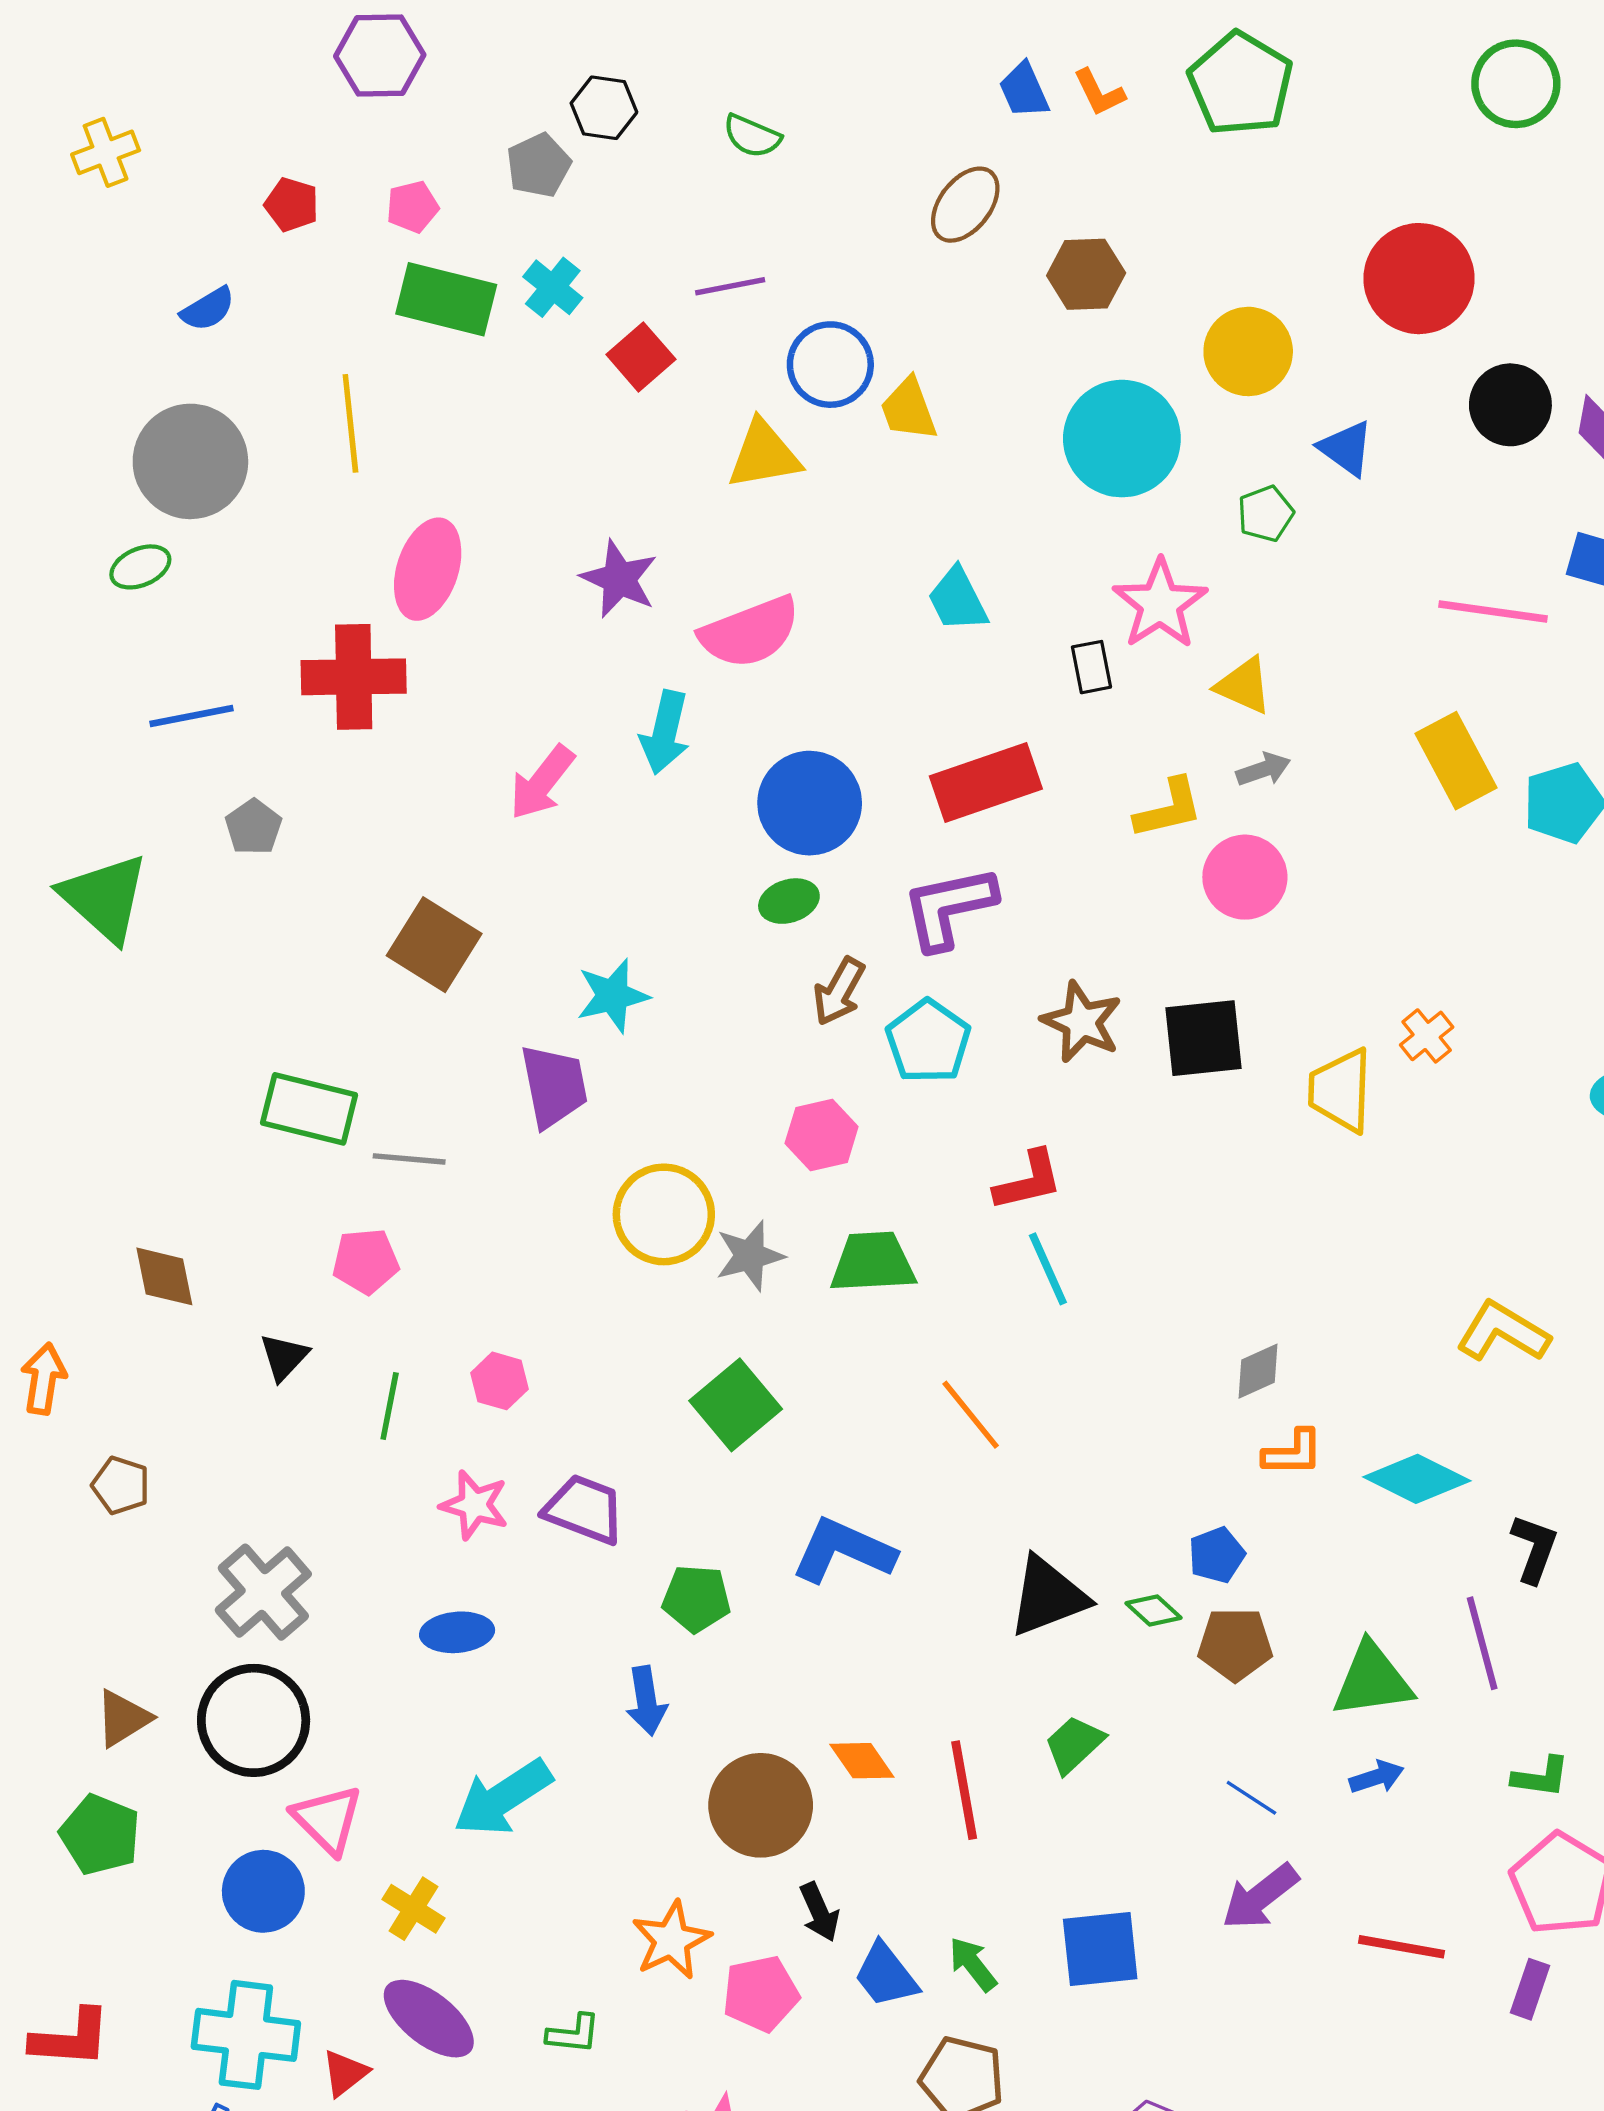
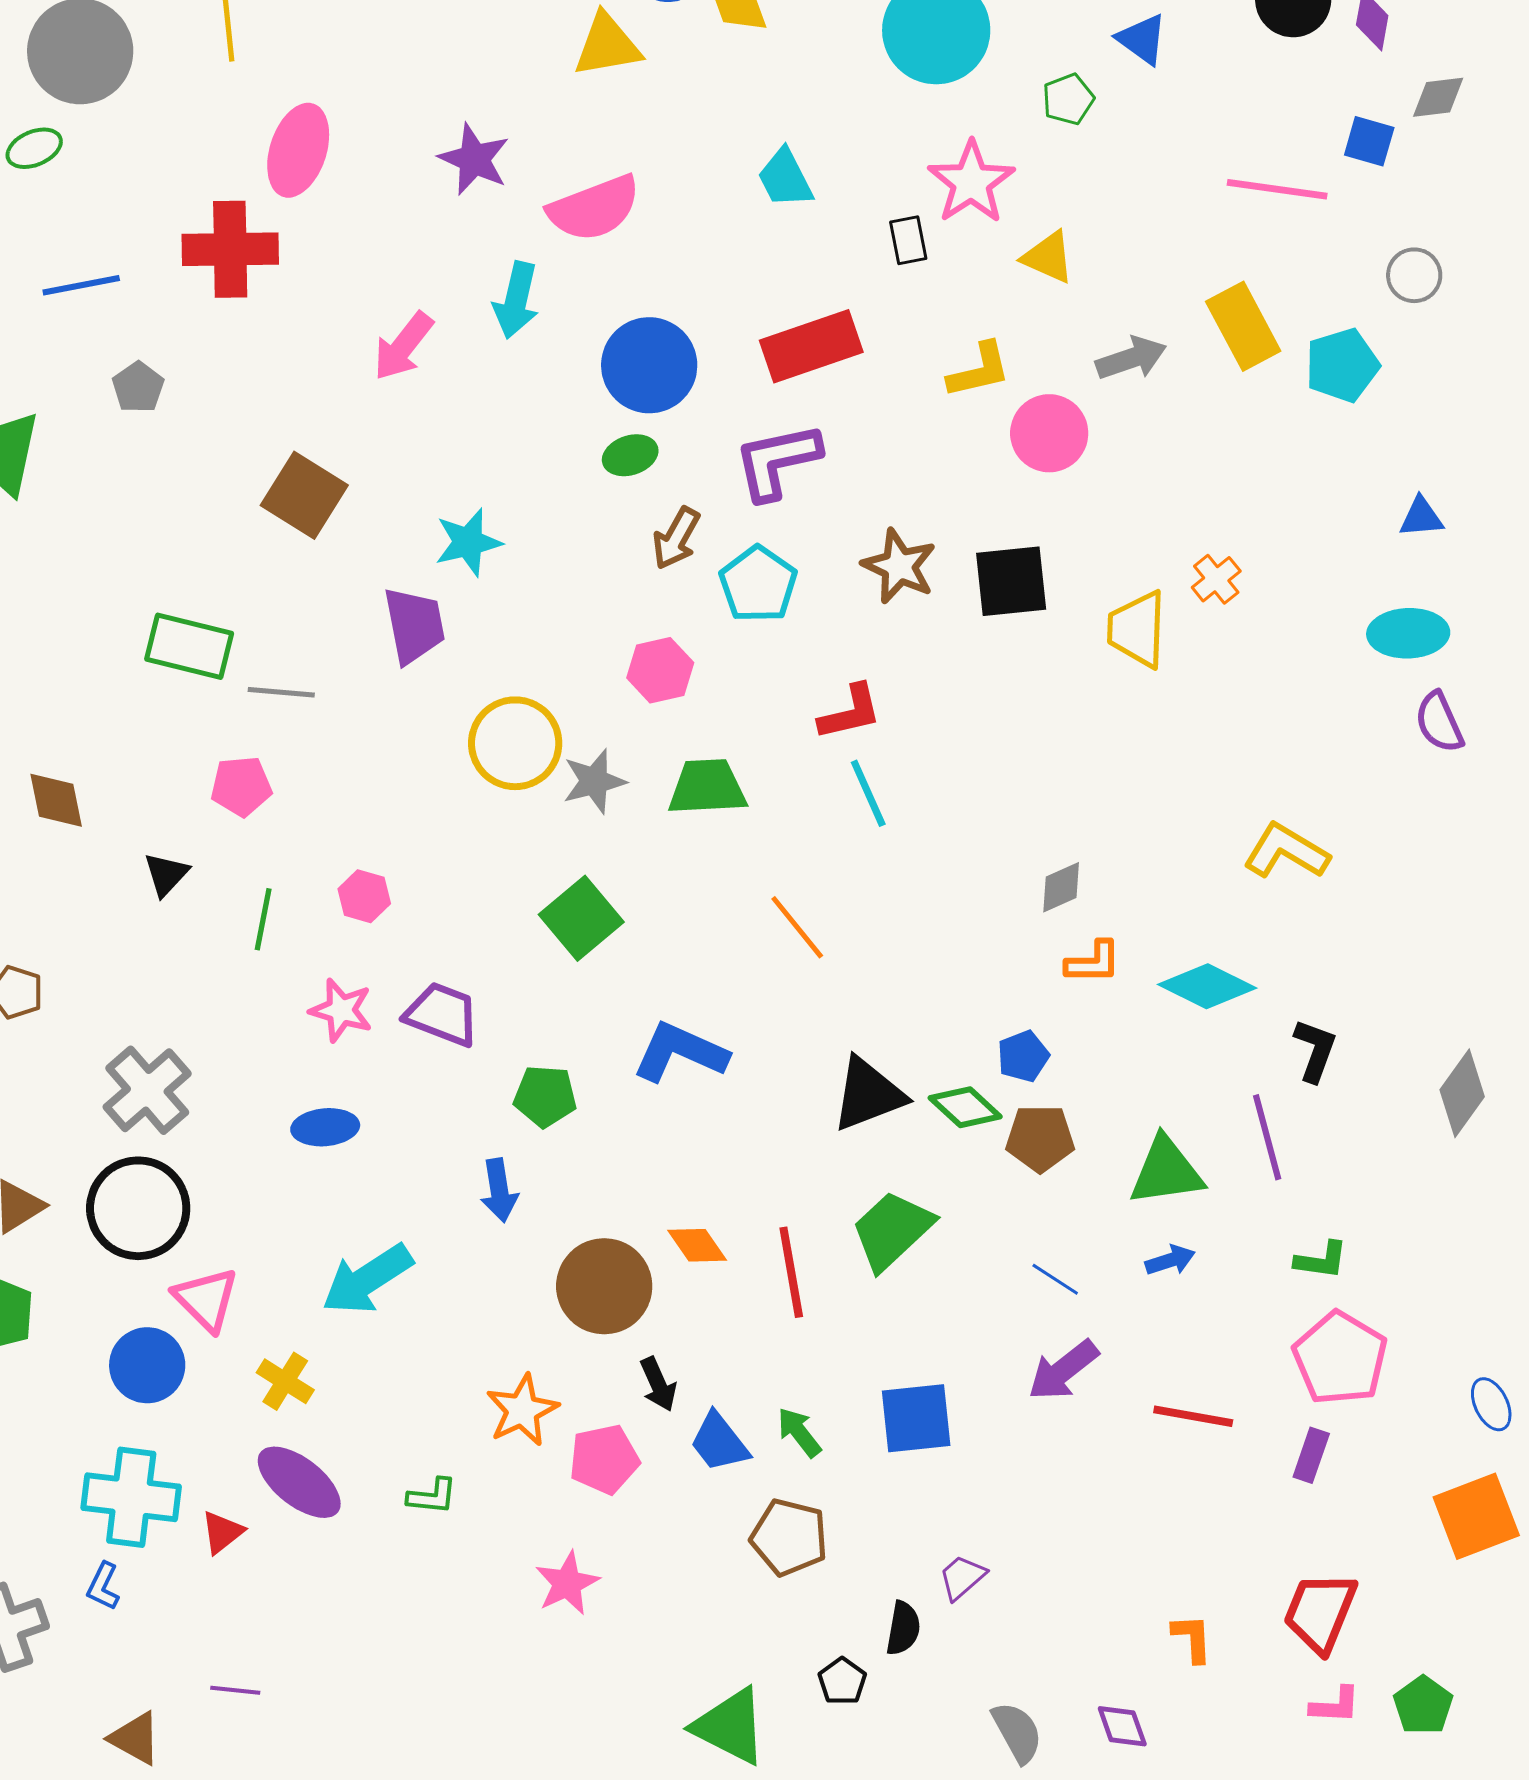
gray arrow: (1263, 769) -> (1131, 358), moved, size x1.4
green diamond: (1153, 1611) -> (965, 1107), size x1.4
green trapezoid: (1074, 1744) -> (892, 1230), size x1.5

